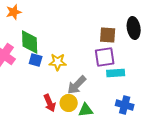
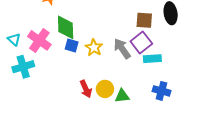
purple square: (105, 57) -> (141, 43), turned -30
yellow star: (58, 62) -> (94, 48), turned 30
gray arrow: (77, 85) -> (122, 49), moved, turned 100

